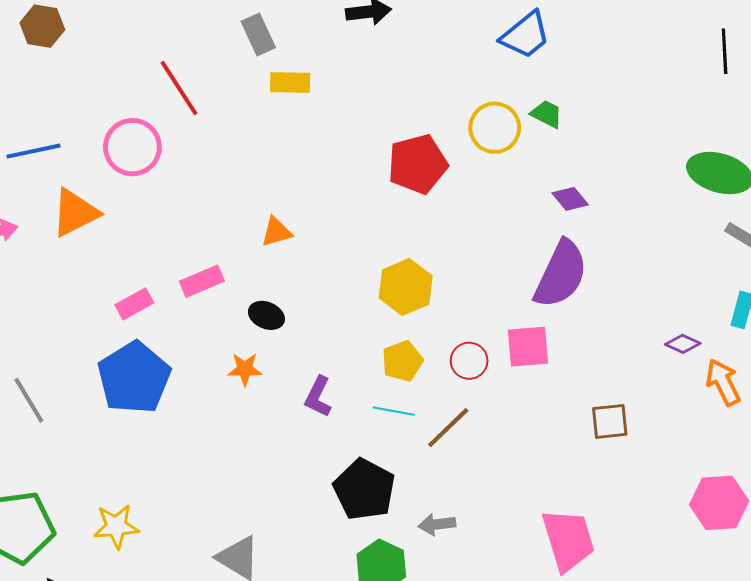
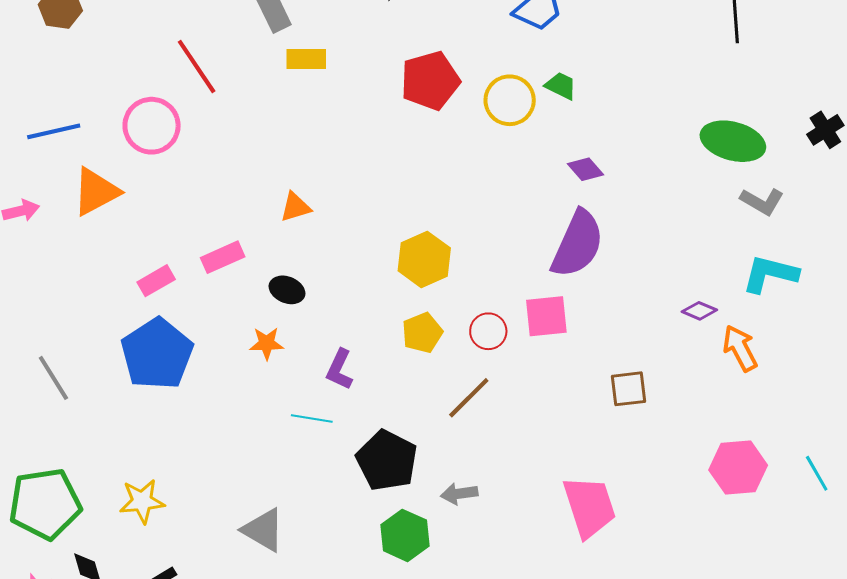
red pentagon: (418, 164) -> (430, 81), moved
cyan line: (394, 411) -> (312, 418), moved

